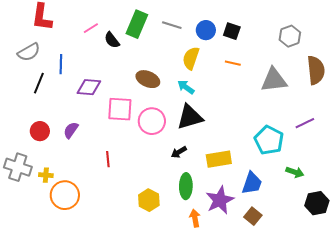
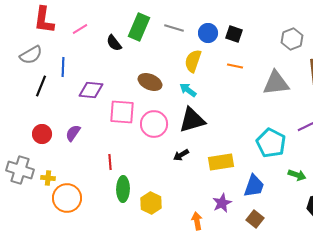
pink line: (91, 28) -> (80, 29), moved
green ellipse: (186, 186) -> (123, 189), moved
purple star: (220, 200) -> (222, 203), size x0.7

